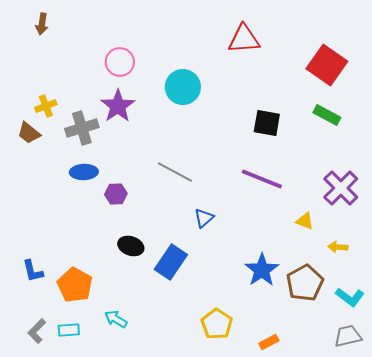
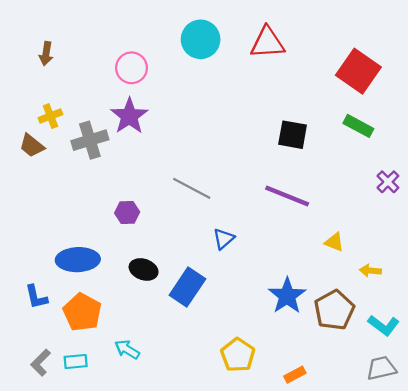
brown arrow: (42, 24) -> (46, 54), moved
cyan circle: (183, 87) -> (201, 39), moved
blue ellipse: (84, 172) -> (78, 260), moved, size x1.4
purple cross: (341, 188) -> (388, 182), moved, size x0.6

